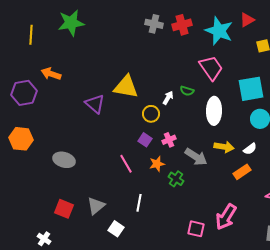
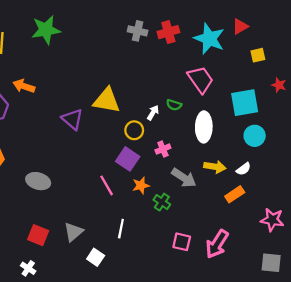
purple square: (145, 140) -> (128, 159), size x1.5
pink cross: (169, 140) -> (163, 149), moved
pink square: (196, 229) -> (182, 242), moved
white cross: (44, 239) -> (28, 268), moved

